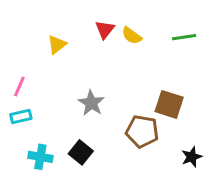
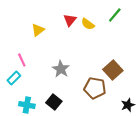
green line: (184, 37) -> (115, 15), moved, turned -42
pink line: (19, 86) -> (22, 60), moved, turned -48
brown square: (169, 104) -> (113, 70), turned 30
cyan rectangle: (21, 116) -> (14, 78), turned -32

